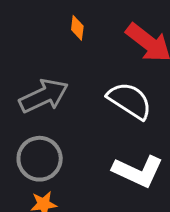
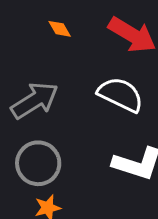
orange diamond: (77, 28) -> (60, 29), turned -30

